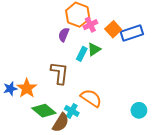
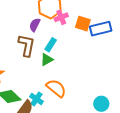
orange square: (113, 29) -> (83, 24), turned -35
green triangle: (94, 49) -> (47, 60), moved
brown L-shape: (59, 73) -> (27, 45), moved

